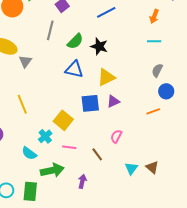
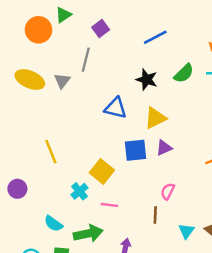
green semicircle: (75, 41) -> (184, 73), moved
gray triangle: (25, 61) -> (62, 81), moved
cyan semicircle: (29, 153) -> (53, 224), moved
brown line: (97, 154) -> (155, 215), moved, turned 40

